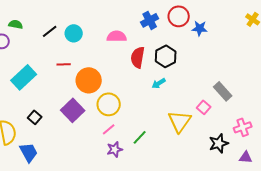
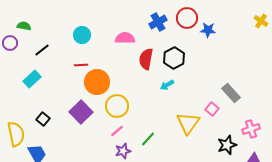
black line: (50, 31) -> (42, 50), moved
red line: (64, 64) -> (81, 65), moved
cyan rectangle: (24, 77) -> (32, 79), size x0.7

